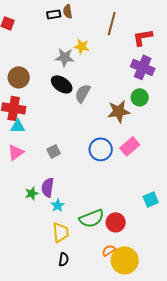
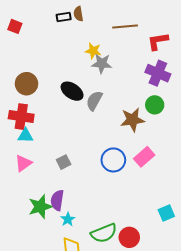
brown line: (112, 23) -> (125, 26), turned 70
gray star: (65, 57) -> (102, 64), moved
green star: (32, 193) -> (40, 207), size x1.6

